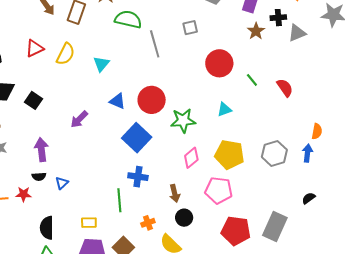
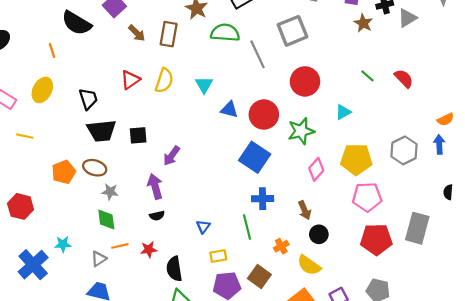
gray square: (190, 28) -> (292, 31), size x1.8
red circle: (219, 63) -> (305, 81), moved
black square: (33, 100) -> (138, 135), turned -30
blue triangle: (117, 101) -> (229, 110), moved
purple arrow: (79, 119) -> (172, 156), moved
orange semicircle: (317, 131) -> (446, 119), turned 63
blue triangle: (62, 183) -> (203, 227), moved
pink pentagon: (219, 190) -> (367, 197), moved
red star: (24, 194) -> (149, 250), moved
black semicircle: (309, 198) -> (448, 192), turned -40

